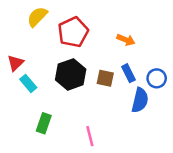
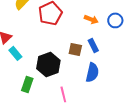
black hexagon: (71, 74) -> (48, 64), moved
blue circle: (157, 78) -> (115, 20), moved
blue semicircle: (140, 100) -> (92, 72), moved

